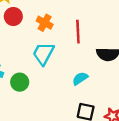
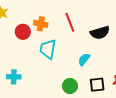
red circle: (13, 16) -> (23, 32), moved
green circle: (20, 82) -> (70, 86), moved

